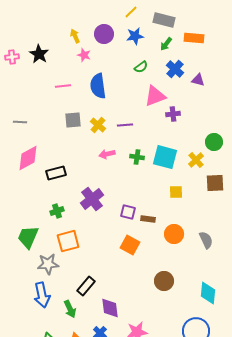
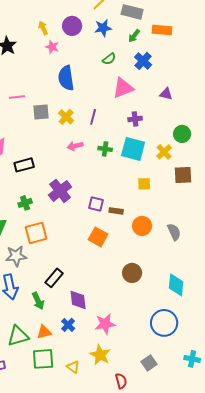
purple triangle: (198, 80) -> (166, 94), moved
pink line: (63, 86) -> (17, 97), moved
purple cross: (173, 114) -> (135, 119), moved
purple line: (125, 125) -> (93, 117), turned -70

